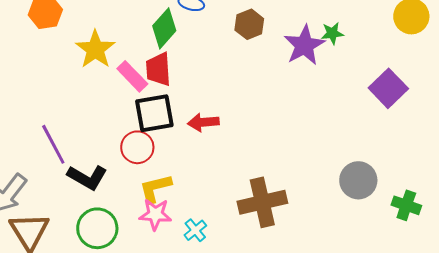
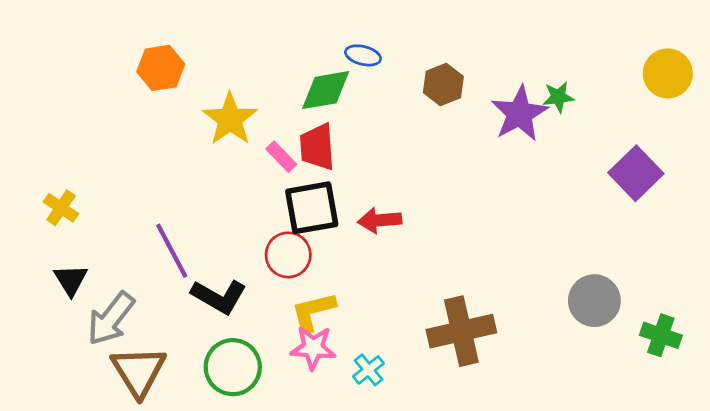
green diamond: (164, 28) -> (326, 90), turned 39
pink rectangle: (132, 76) -> (281, 157), size x0.7

